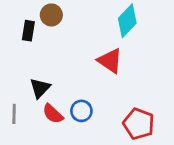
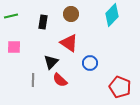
brown circle: (51, 15) -> (71, 14), moved
red triangle: (110, 61) -> (69, 43), moved
blue circle: (81, 111) -> (90, 63), moved

